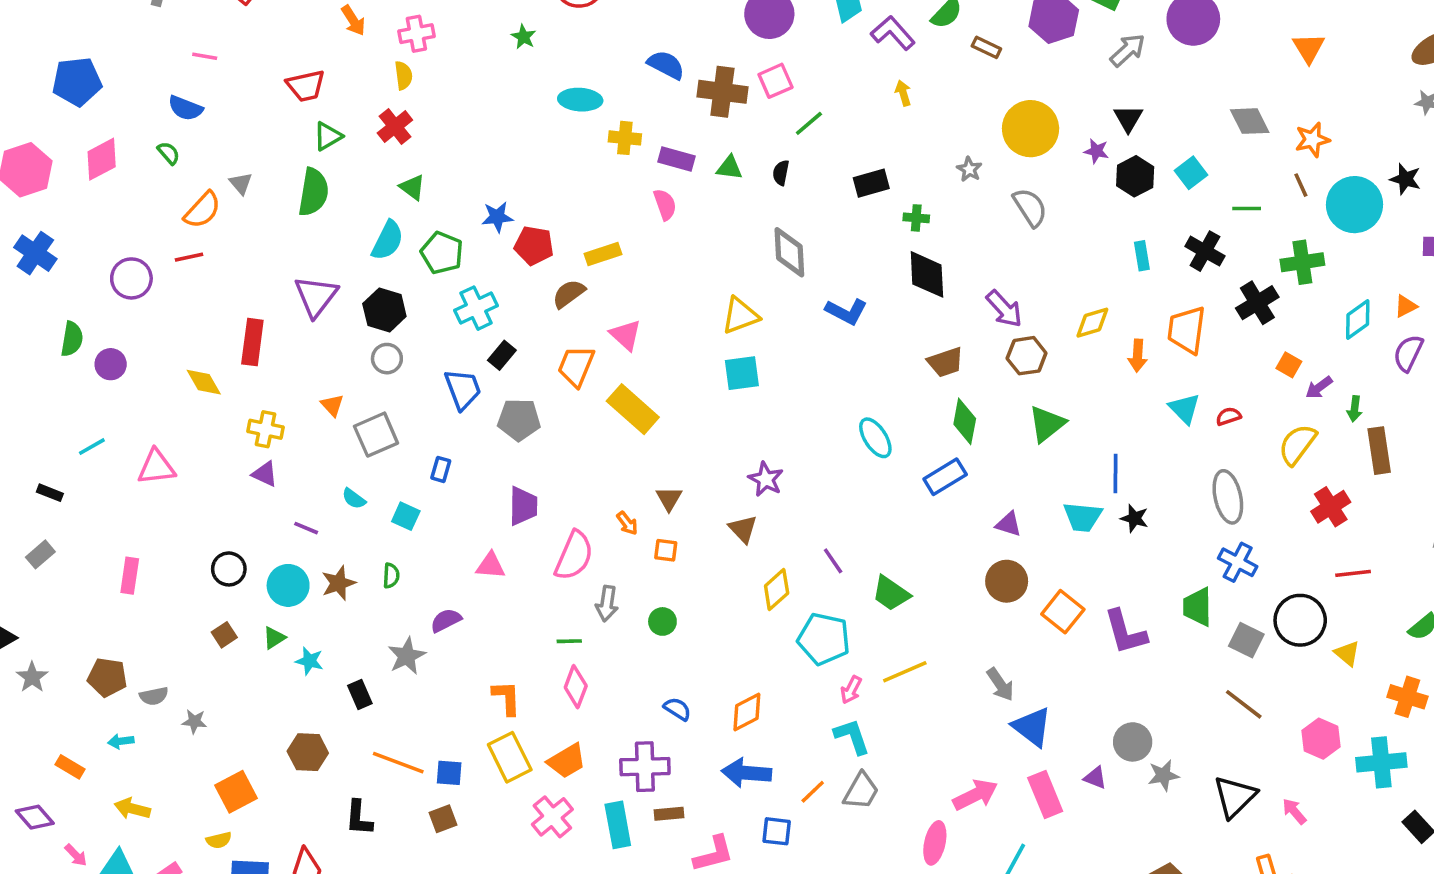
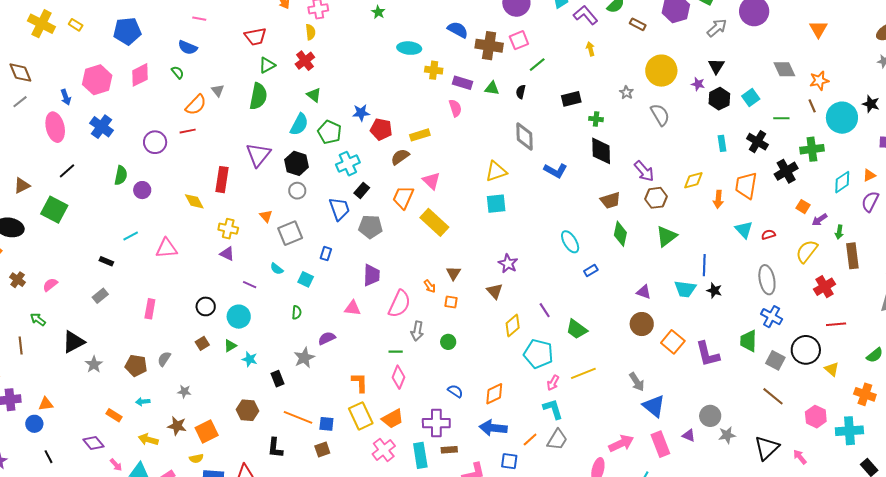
blue rectangle: (945, 477) -> (591, 270), moved, size x0.6
brown star: (338, 583) -> (177, 426), moved, turned 30
gray semicircle: (154, 696) -> (164, 359), moved, turned 133

